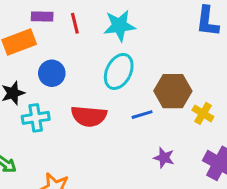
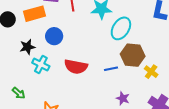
cyan ellipse: (119, 71) -> (121, 28), moved
cyan cross: (36, 118) -> (41, 65), turned 30

